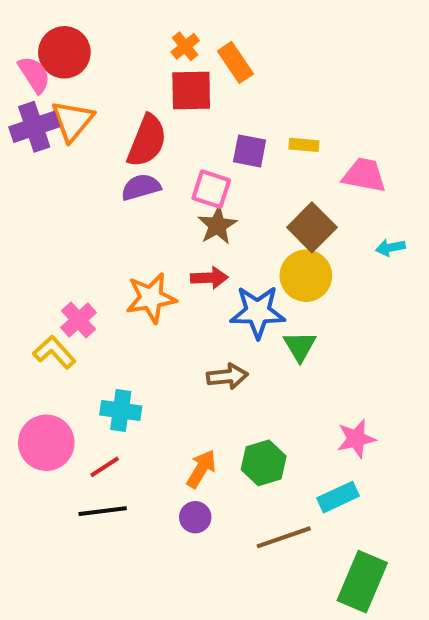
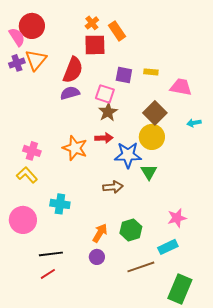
purple cross: (34, 127) -> (17, 63), size x0.7
orange star: (151, 298) -> (75, 148), turned 30
pink cross: (78, 320) -> (32, 151), moved, turned -30
red line: (105, 467) -> (48, 274), moved

